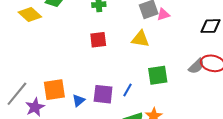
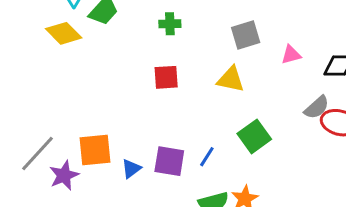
pink triangle: (163, 15) -> (291, 55), moved
gray semicircle: (196, 66) -> (317, 107), moved
green square: (158, 75) -> (254, 136), turned -30

